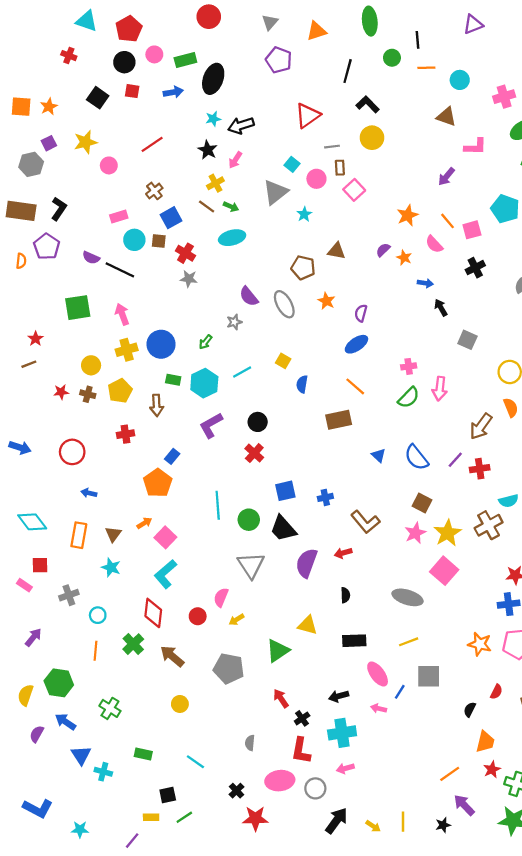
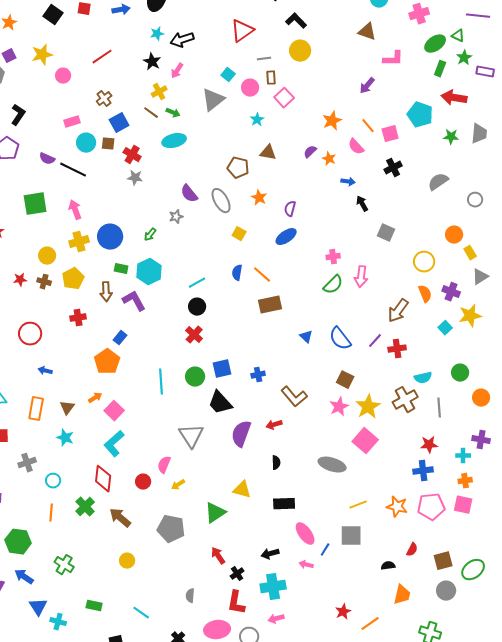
cyan star: (304, 214) -> (257, 120), moved
yellow square: (283, 361) -> (239, 234), moved
cyan line: (242, 372) -> (197, 283), moved
orange line: (355, 386) -> (262, 275), moved
purple L-shape: (211, 425) -> (134, 301), moved, turned 90
green circle: (249, 520) -> (195, 377), moved
yellow line: (409, 642) -> (358, 505), moved
black semicircle: (470, 710) -> (388, 566), turned 56
red star: (492, 770) -> (343, 612), moved

